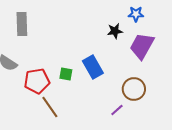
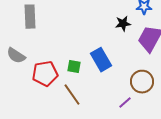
brown line: (50, 107) -> (72, 95), moved

